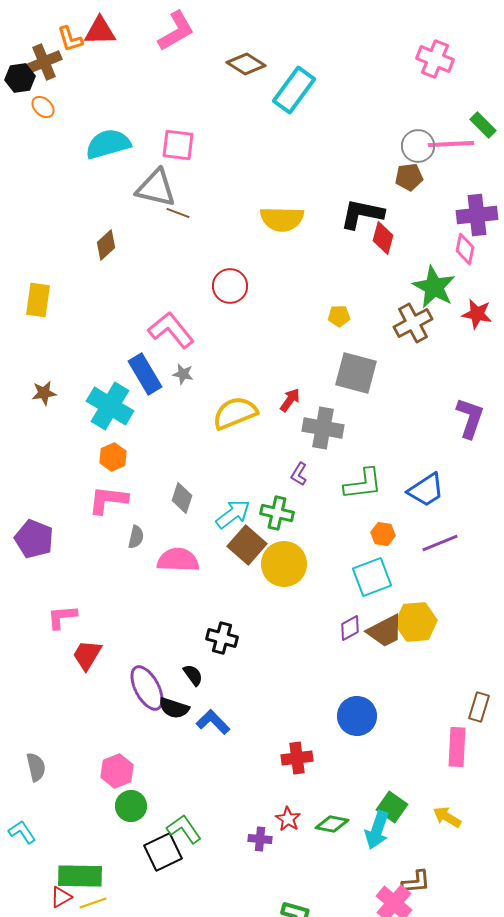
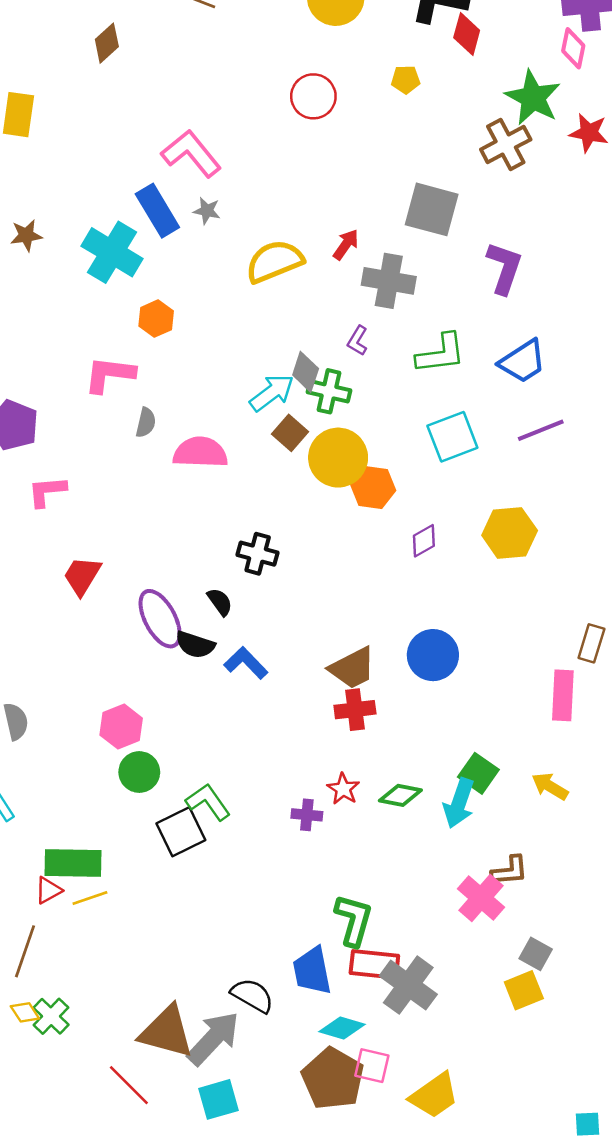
red circle: (230, 286) -> (313, 96), moved
yellow pentagon: (339, 316) -> (406, 79), moved
purple L-shape: (470, 418) -> (504, 268), moved
orange hexagon: (113, 457) -> (156, 319), moved
gray diamond: (182, 498) -> (306, 372), moved
orange hexagon: (383, 534) -> (373, 487), moved, size x1.4
brown square: (247, 545) -> (290, 433), size x0.7
cyan square: (372, 577) -> (452, 437), moved
pink L-shape: (62, 617) -> (47, 491), moved
brown trapezoid: (385, 631) -> (352, 668), moved

